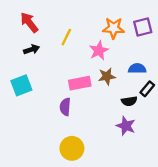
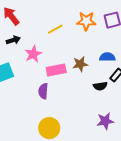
yellow line: (66, 37) -> (55, 29), moved, turned 35
pink star: (99, 51) -> (33, 54), moved
purple star: (126, 126) -> (105, 121), moved, turned -30

